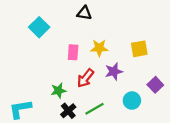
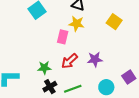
yellow star: (99, 48) -> (77, 24), moved
yellow square: (139, 49) -> (114, 22), moved, turned 35

